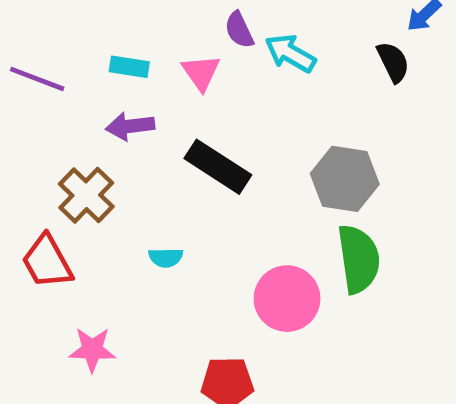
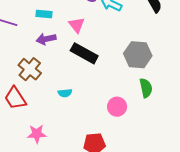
pink triangle: (201, 72) -> (77, 25), moved
green semicircle: (359, 259) -> (146, 88), size x0.7
pink circle: (287, 299) -> (117, 107), size x0.7

